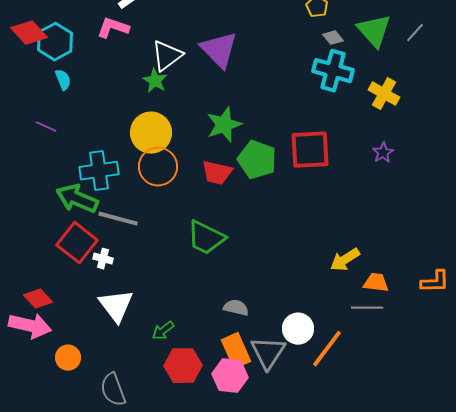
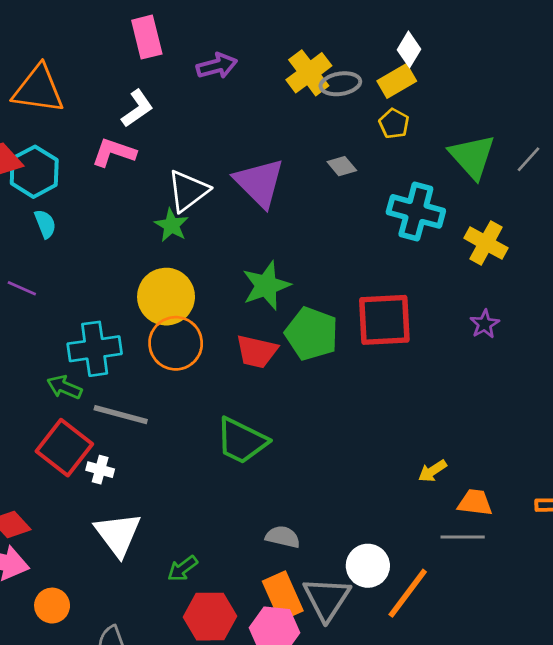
gray diamond: (333, 38) -> (342, 166), moved
green arrow: (77, 199) -> (64, 387), size x0.6
yellow arrow: (345, 260) -> (432, 471), size x0.7

